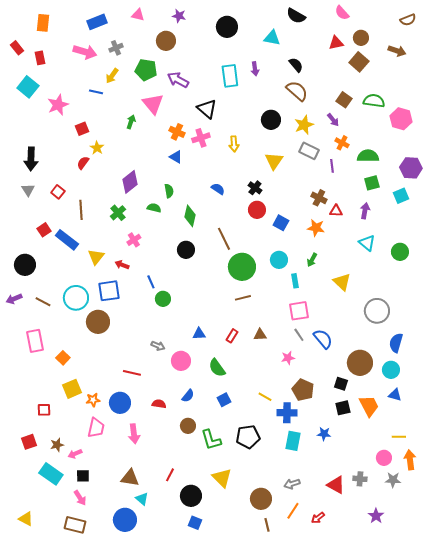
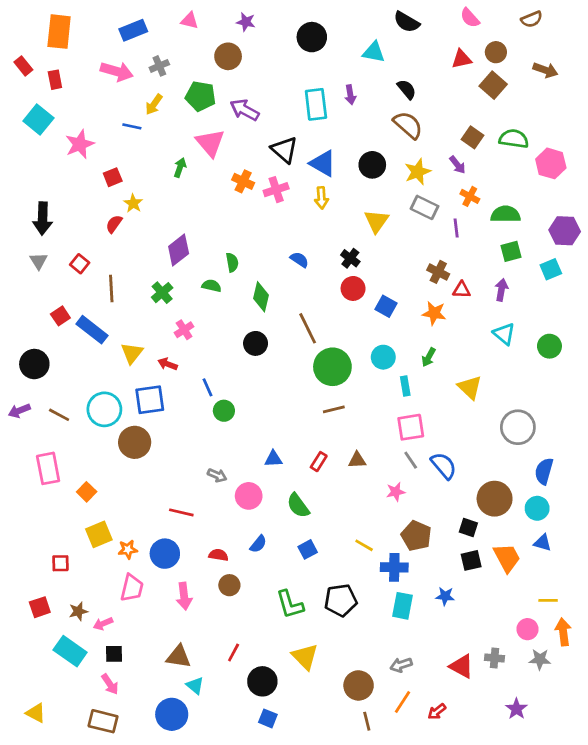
brown semicircle: (408, 20) -> (532, 19), moved
orange rectangle: (43, 23) -> (59, 32), size x1.4
blue triangle: (176, 157) -> (323, 163), moved, size x1.5
brown circle: (188, 426) -> (229, 585), moved

